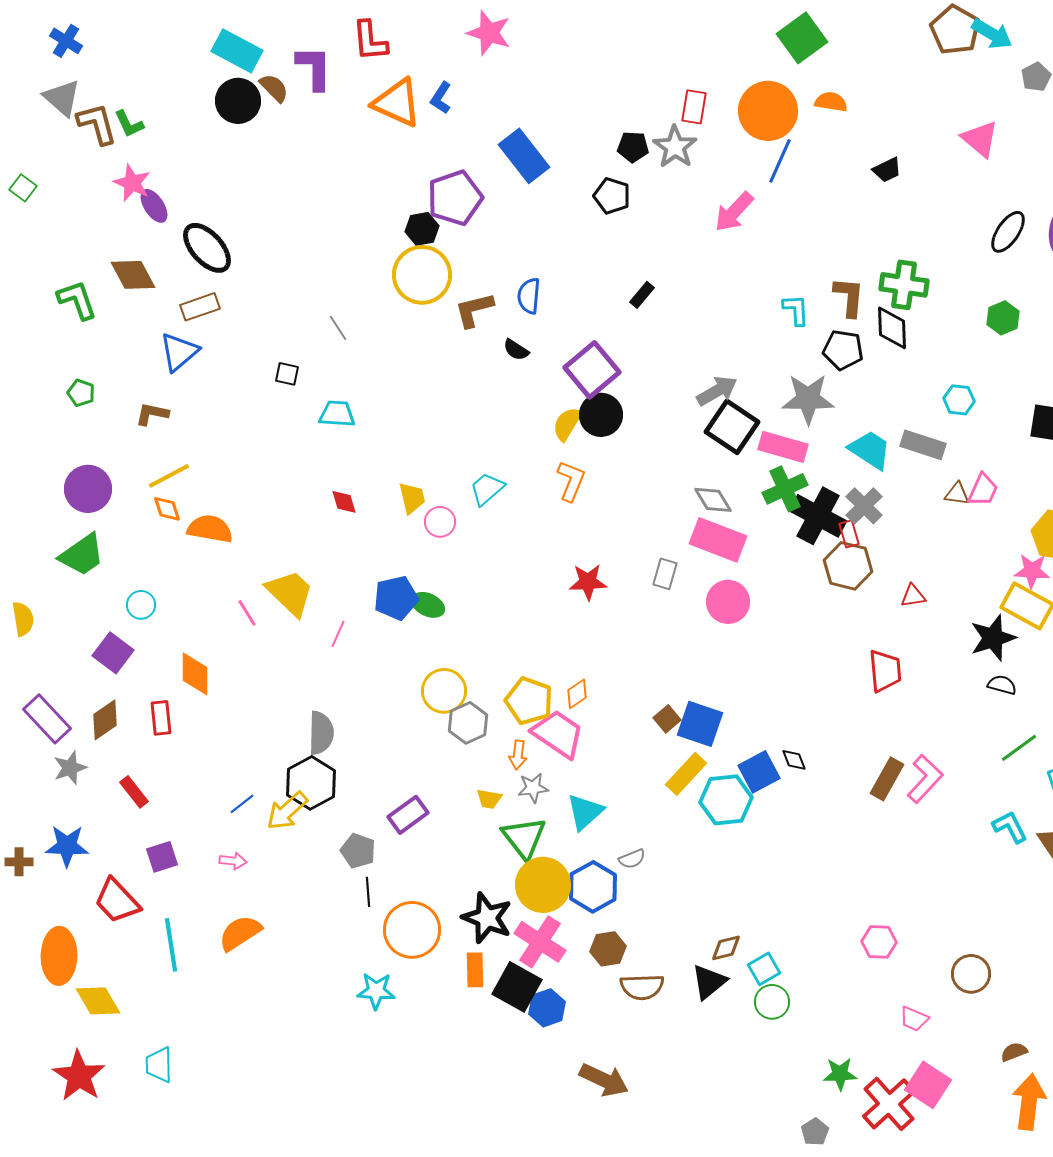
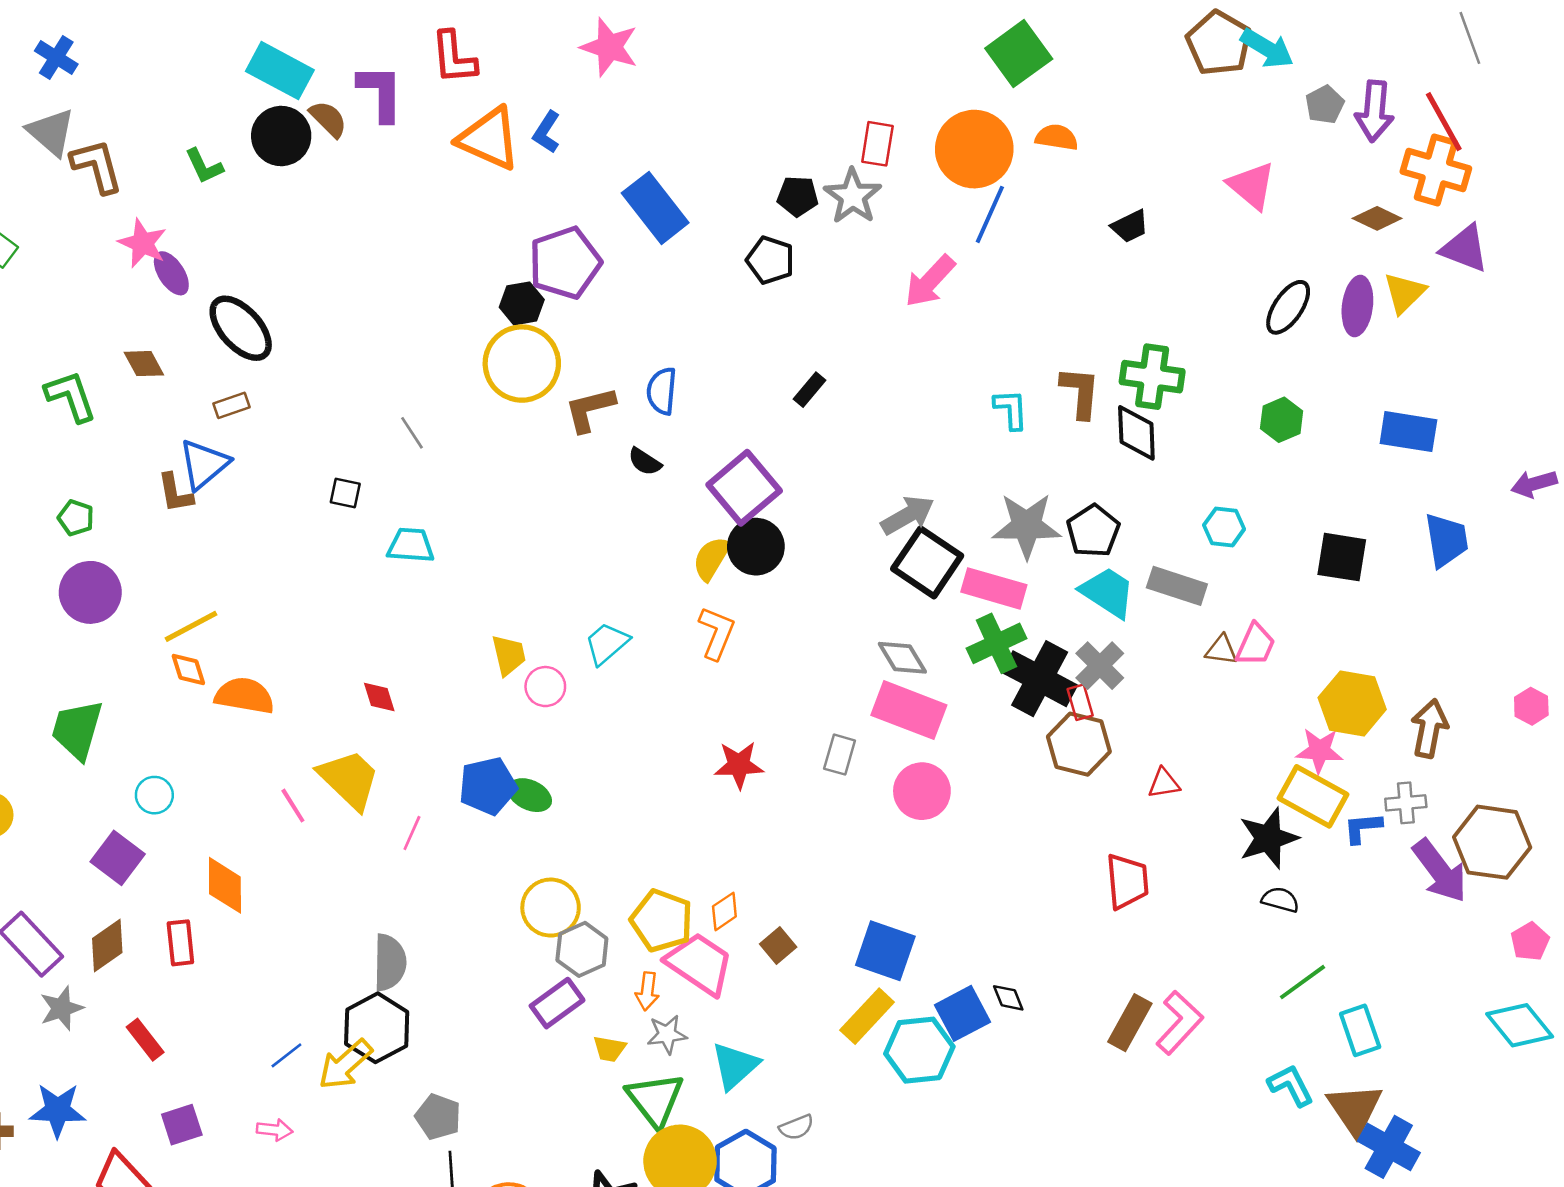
green L-shape: (129, 124) -> (204, 166), moved
brown diamond: (133, 275) -> (144, 364), size x0.7
brown rectangle: (200, 307) -> (231, 405), size x0.7
black pentagon: (843, 350) -> (1093, 531), moved, turned 30
brown L-shape: (152, 414) -> (175, 493), moved, turned -112
purple circle: (88, 489) -> (90, 592), moved
red diamond: (344, 502) -> (379, 697), moved
green trapezoid: (82, 555) -> (77, 730), turned 141
brown square: (667, 719) -> (778, 945), moved
purple rectangle: (408, 815) -> (557, 1003), moved

